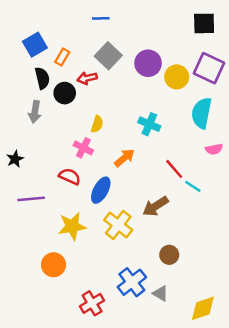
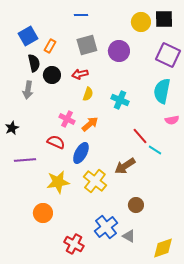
gray square: (108, 56) -> (87, 45), turned 30
yellow circle: (177, 77) -> (141, 22), moved
red arrow: (87, 78) -> (80, 74), moved
yellow semicircle: (97, 124) -> (88, 94), moved
orange arrow: (124, 158) -> (90, 124), moved
red cross: (92, 303) -> (74, 244), turned -30

